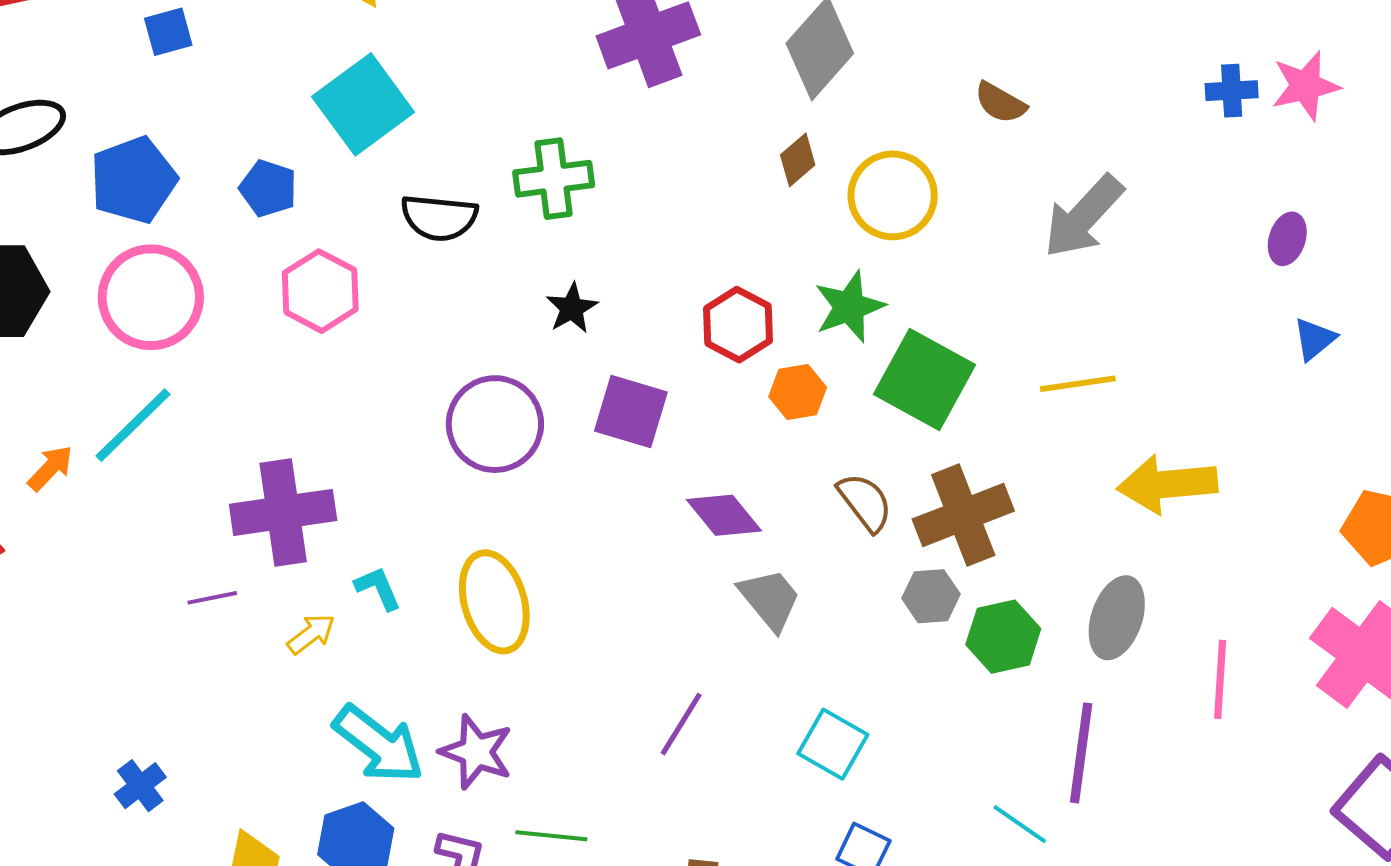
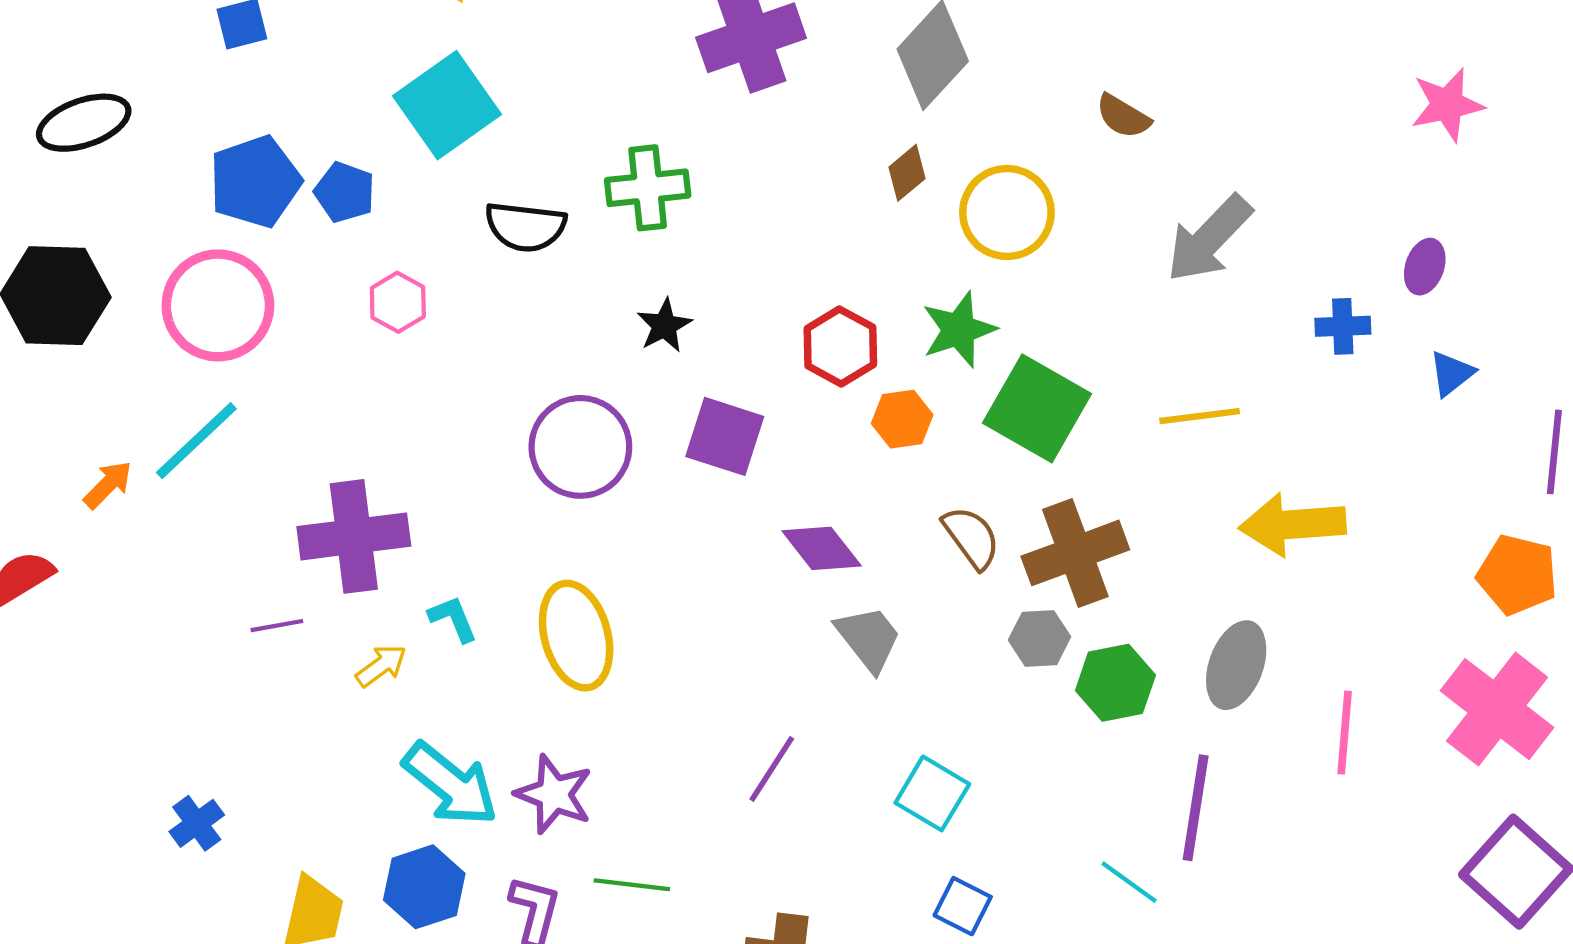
blue cross: (1232, 91) -> (1343, 326), moved
blue pentagon: (133, 180) -> (255, 182), moved
pink hexagon: (320, 291) -> (398, 302), size x0.7

